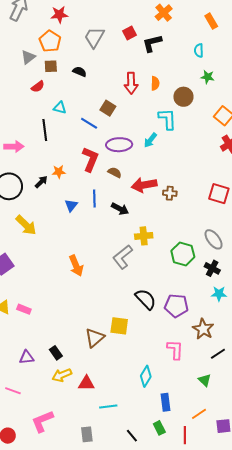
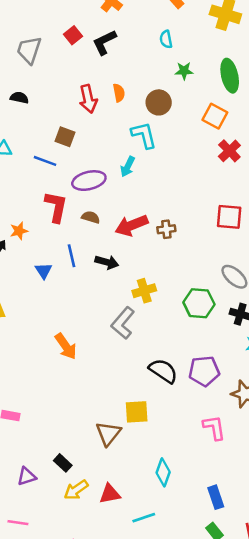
cyan diamond: (146, 376) -> (163, 472), moved

